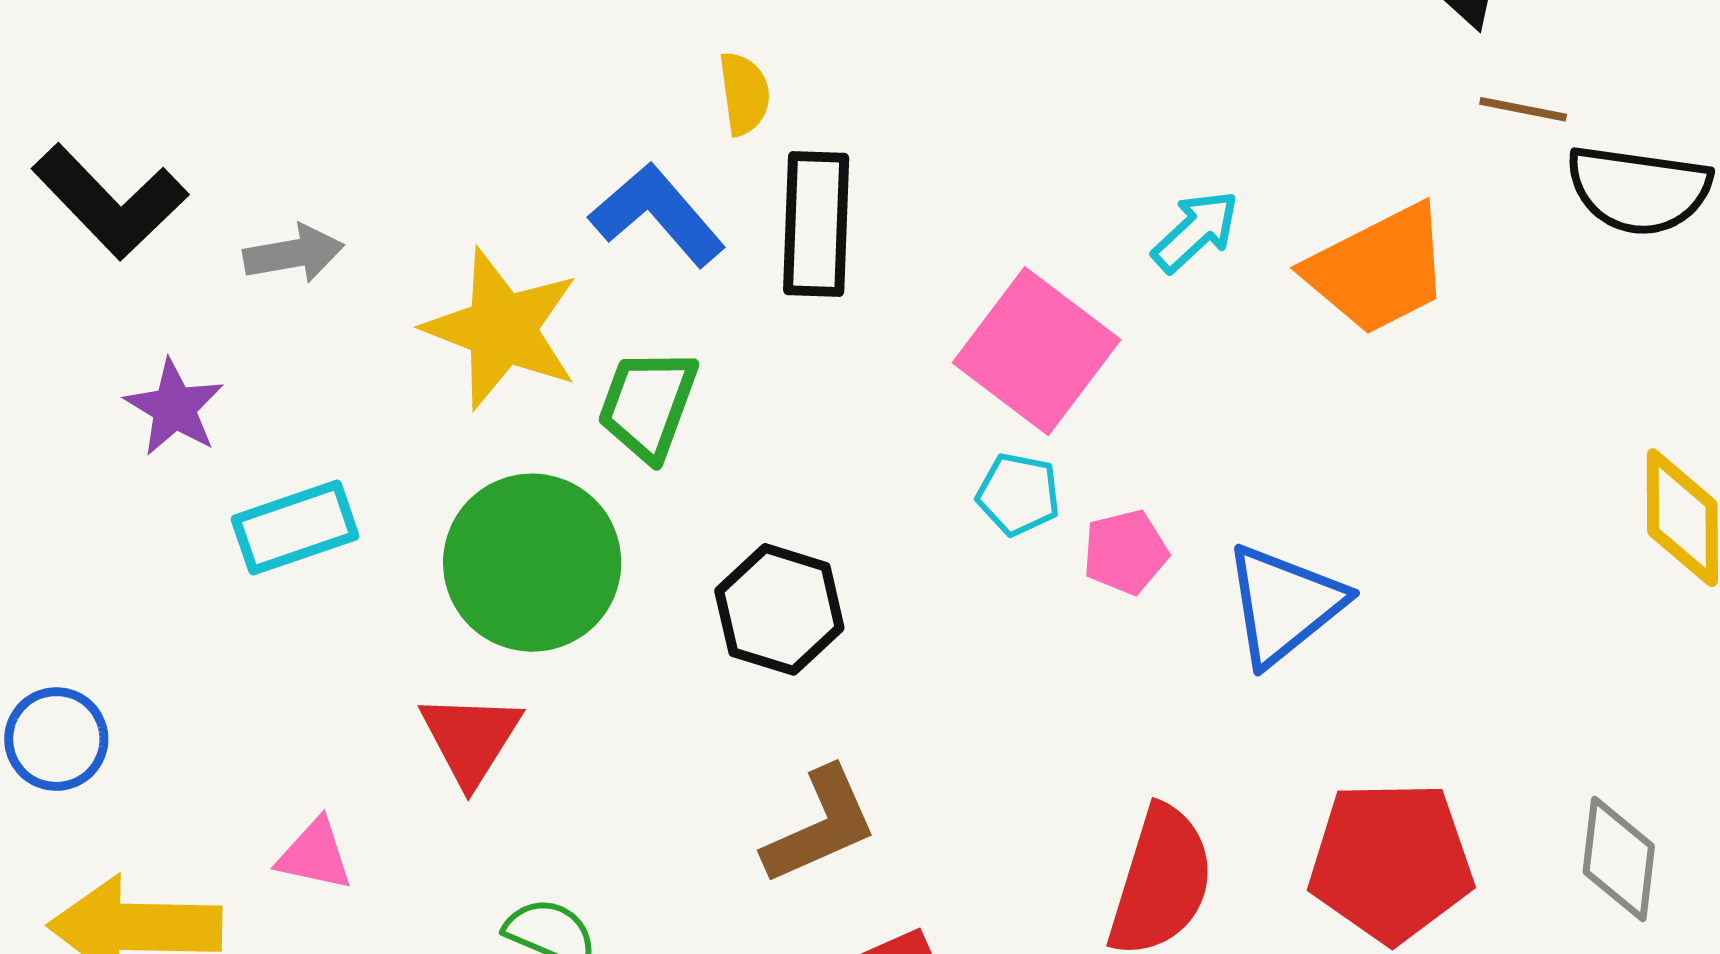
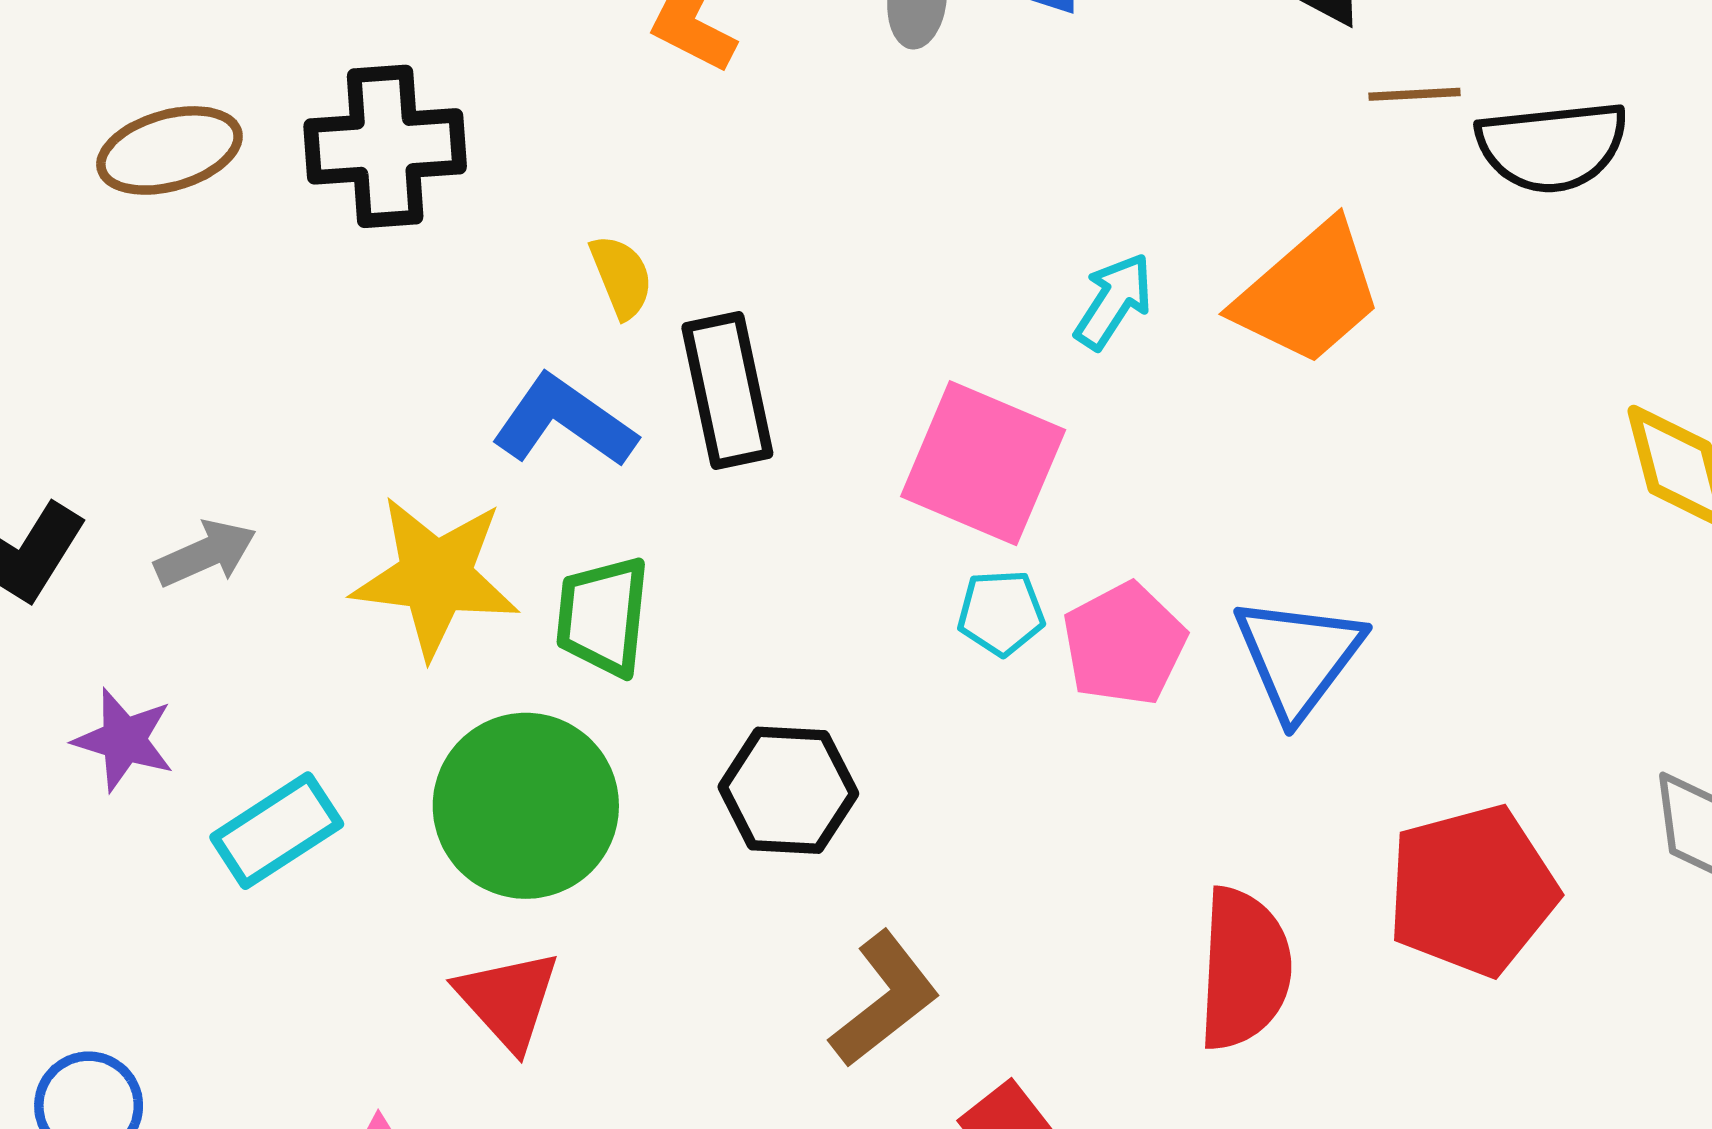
pink pentagon: (1125, 552) -> (1124, 644), size x1.4

